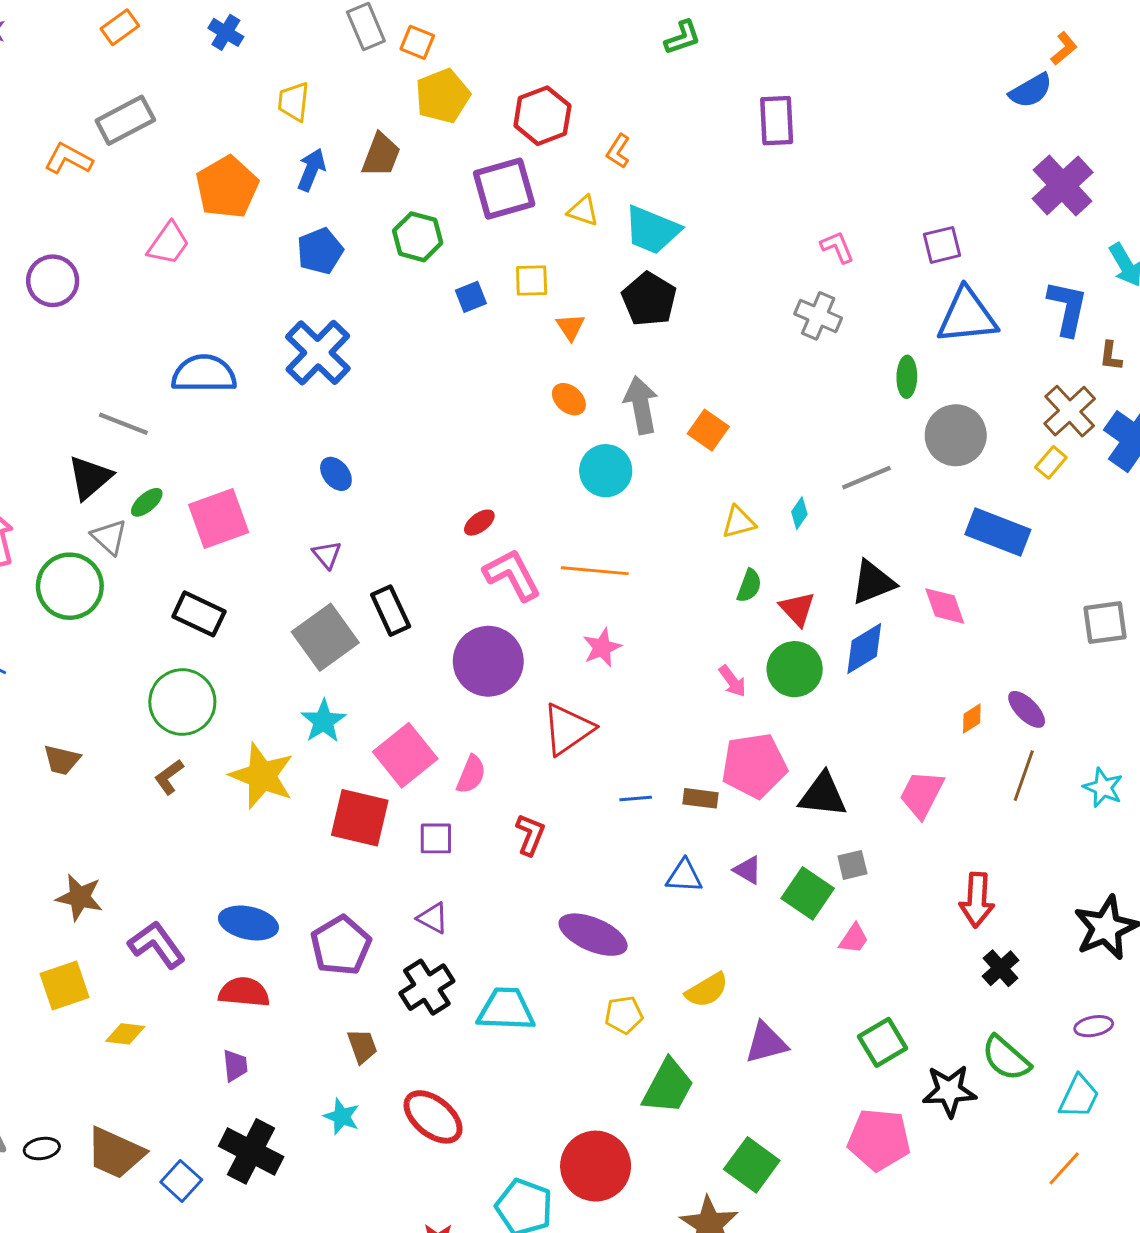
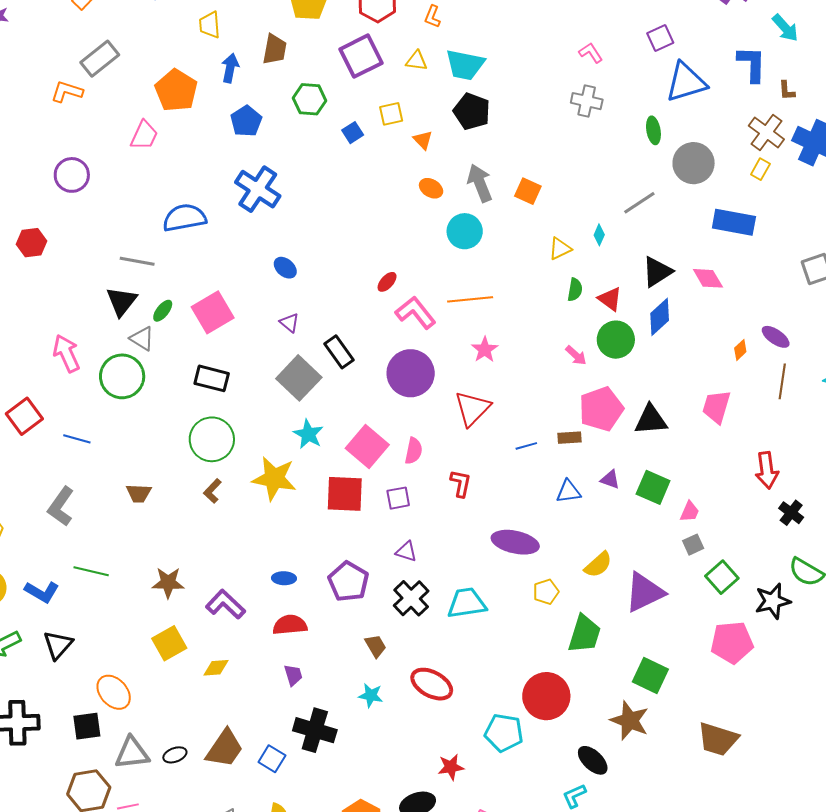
gray square: (852, 865) -> (693, 545), moved
blue ellipse: (248, 923) -> (284, 578), size x0.6
purple triangle: (766, 1043) -> (644, 592), size x1.4
brown trapezoid: (115, 1153) -> (225, 749), turned -69

